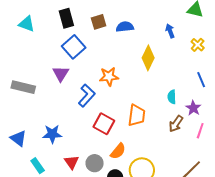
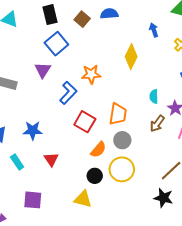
brown square: (99, 22) -> (82, 19), turned -35
blue semicircle: (125, 27) -> (109, 14), moved
gray circle: (95, 163) -> (122, 140), moved

